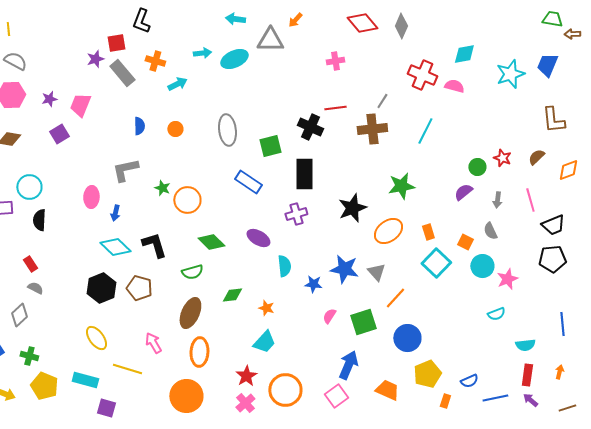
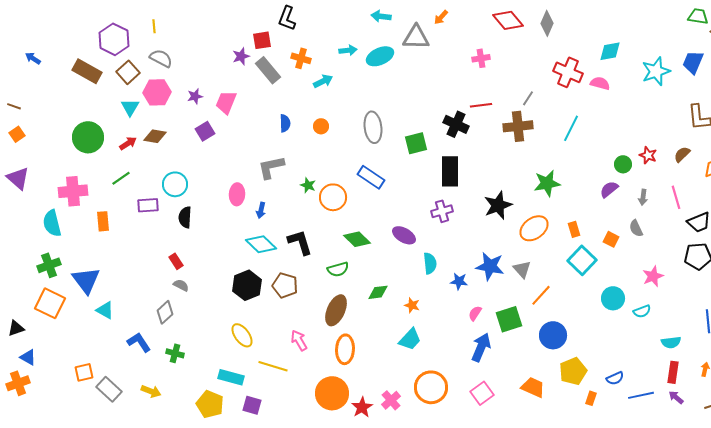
blue rectangle: (248, 182) -> (371, 177), moved
cyan circle: (482, 266) -> (613, 298), moved
blue arrow: (348, 365) -> (481, 347), moved
red star: (246, 376) -> (362, 407), moved
yellow pentagon: (44, 386) -> (210, 404), moved

